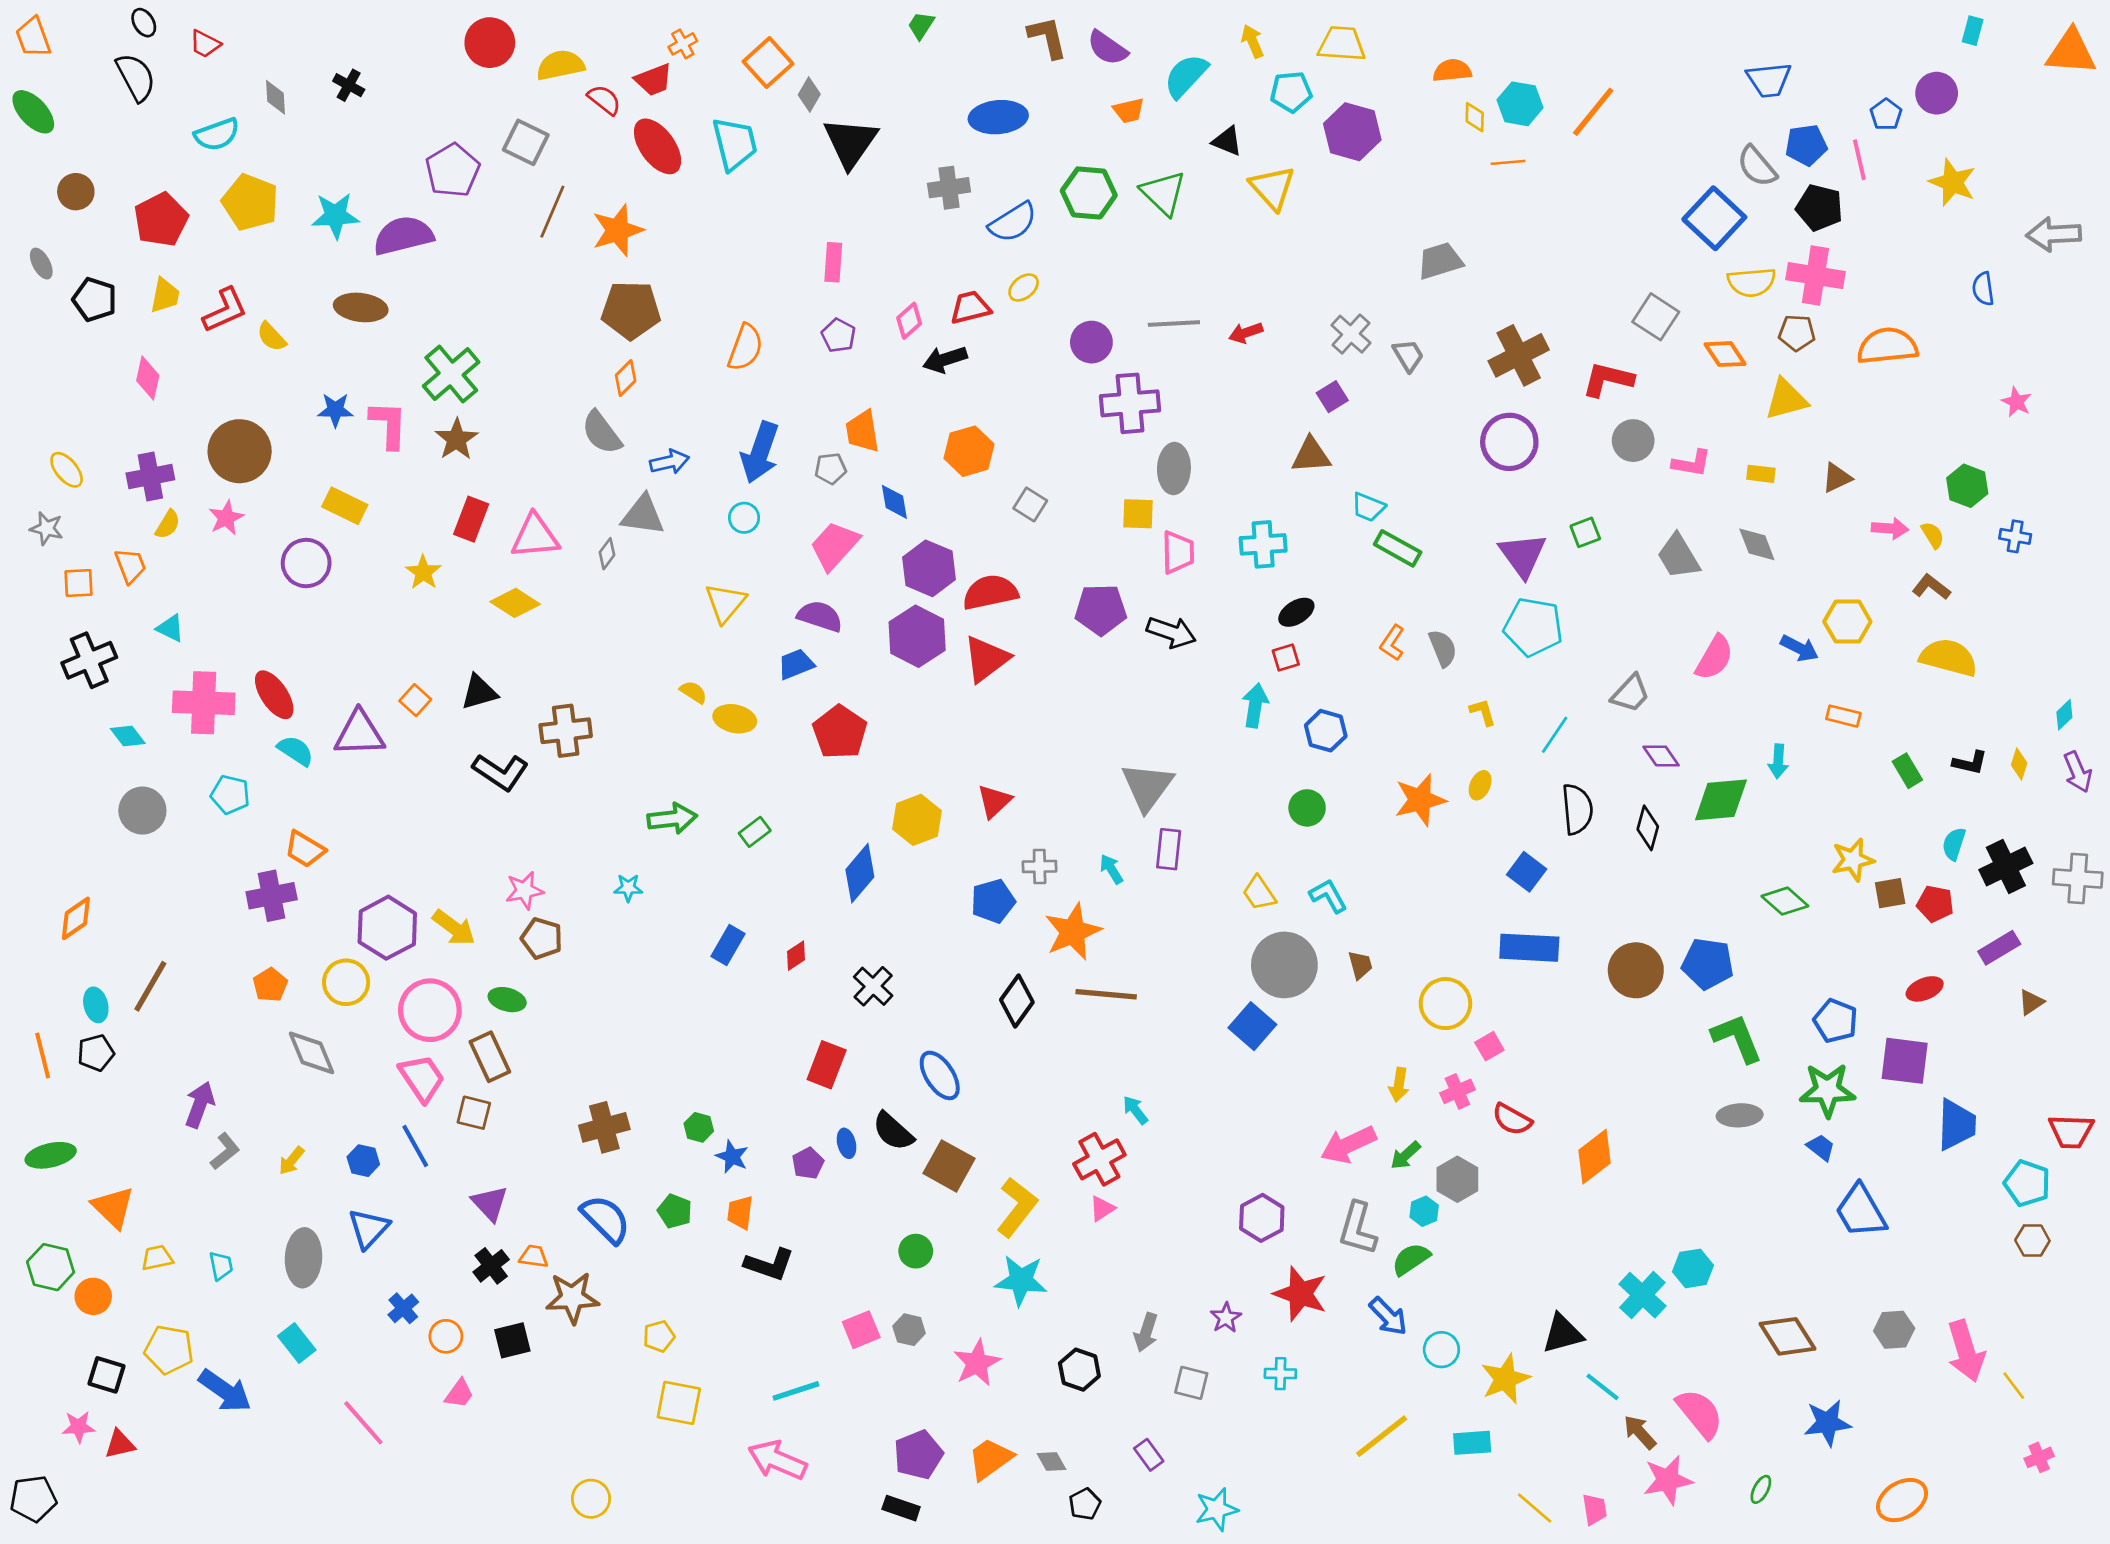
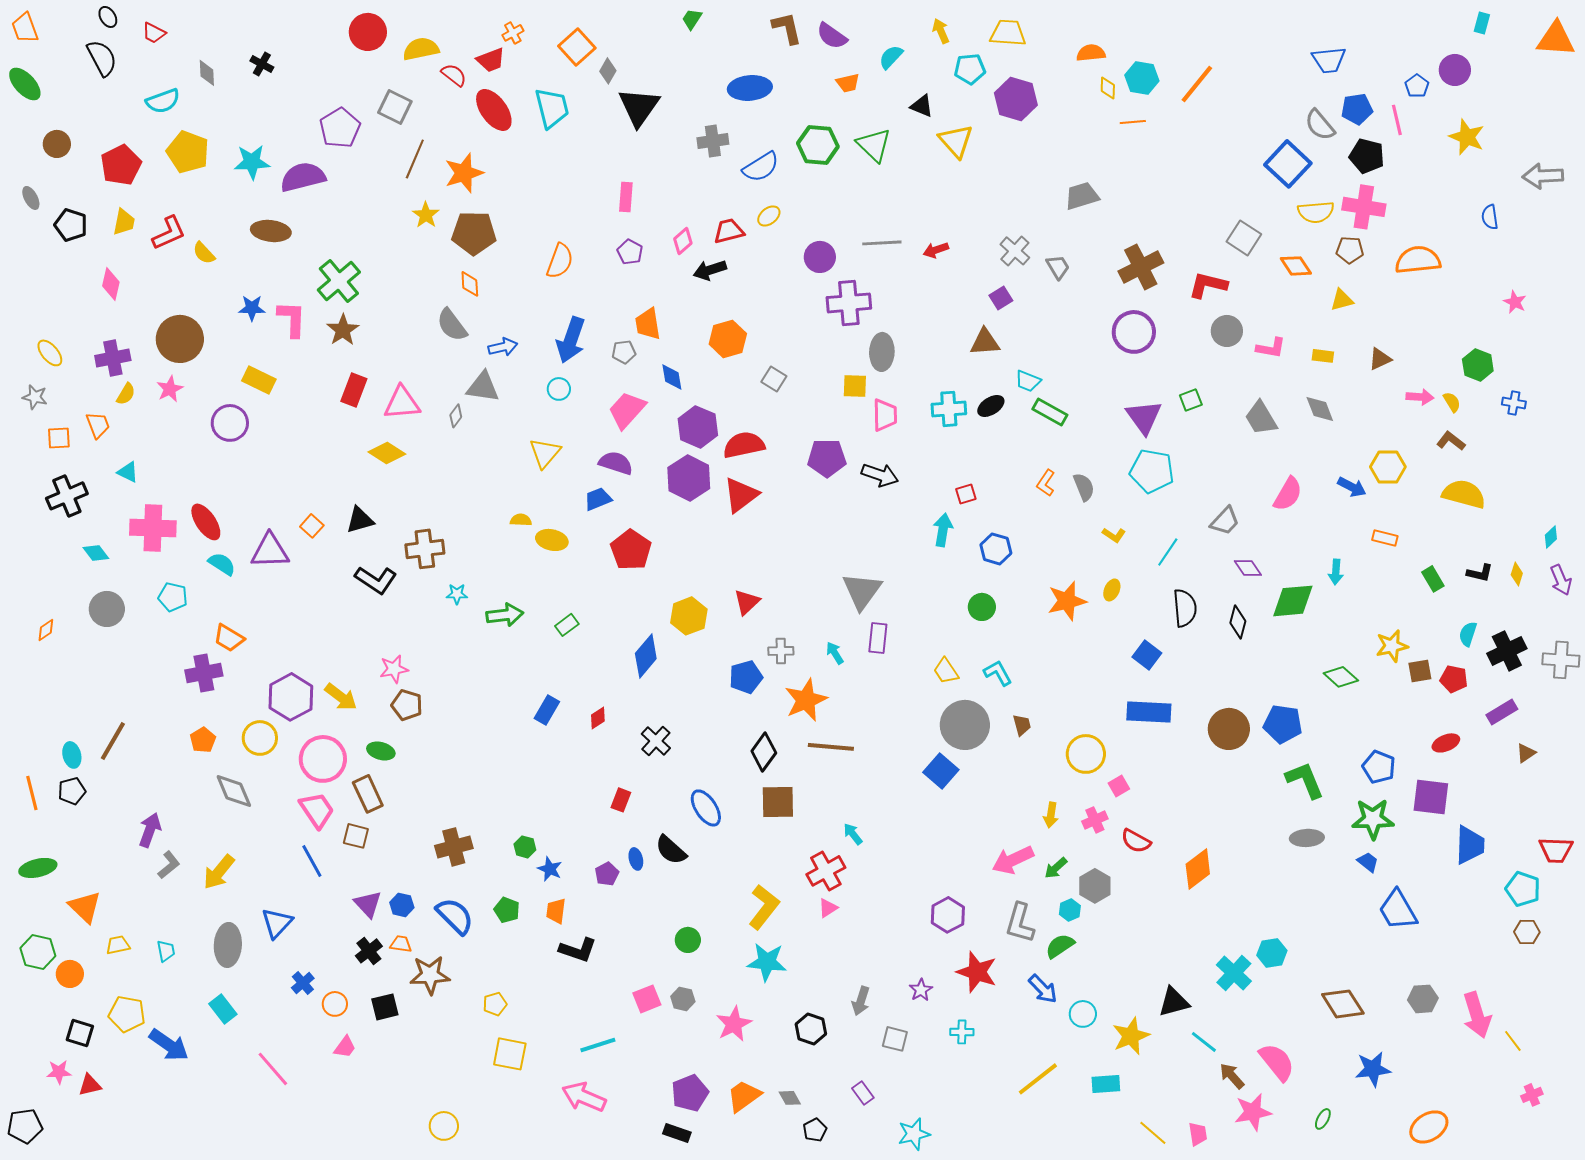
cyan semicircle: (1186, 76) -> (891, 57), size x0.7
orange diamond: (626, 378) -> (470, 284), turned -48
yellow triangle: (1786, 399) -> (1342, 300), size x0.7
yellow star: (423, 572) -> (426, 215), moved
black ellipse: (1296, 612) -> (991, 406), moved
yellow semicircle: (693, 692) -> (521, 520), turned -30
yellow L-shape: (1483, 712) -> (1114, 535), turned 140
cyan star: (628, 888) -> (457, 594), moved
orange diamond: (76, 918) -> (46, 630), moved, size x0.7
red rectangle: (827, 1065) -> (621, 800), size x0.7
yellow arrow: (291, 1161) -> (219, 872), size x1.6
blue hexagon: (363, 1161) -> (402, 905), moved
brown square: (949, 1166) -> (778, 802), moved, turned -30

